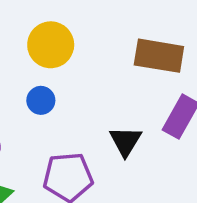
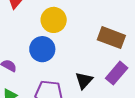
blue circle: (41, 100) -> (42, 49), size x1.6

